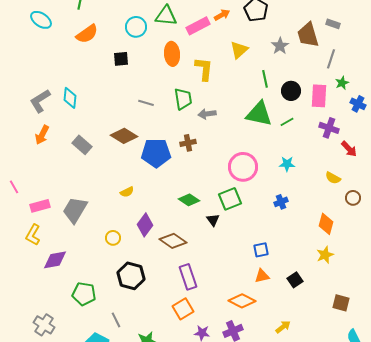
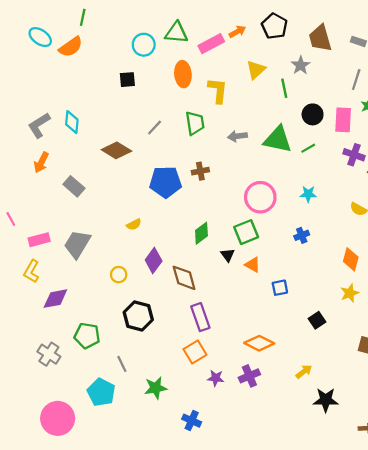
orange semicircle: (87, 34) -> (71, 47), moved
brown trapezoid: (308, 35) -> (320, 38), moved
green line: (265, 79) -> (284, 88), moved
gray line: (146, 103) -> (155, 127), turned -63
gray arrow: (207, 114) -> (237, 136), moved
brown diamond: (124, 136) -> (116, 150), moved
gray rectangle: (82, 145) -> (74, 186), moved
green diamond: (189, 200) -> (201, 233), turned -70
brown diamond: (173, 241) -> (184, 278), turned 40
orange triangle: (262, 276) -> (253, 265), moved, turned 42
gray cross: (44, 325) -> (49, 354), moved

